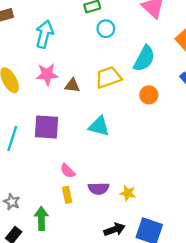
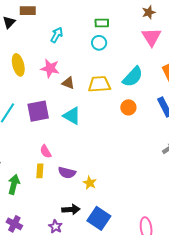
cyan circle: (106, 29) -> (99, 43), moved
cyan arrow: (44, 34) -> (57, 35), size x0.7
cyan triangle: (99, 126) -> (72, 116), moved
purple square: (47, 127) -> (38, 111), turned -30

